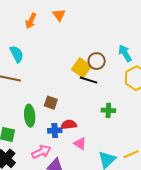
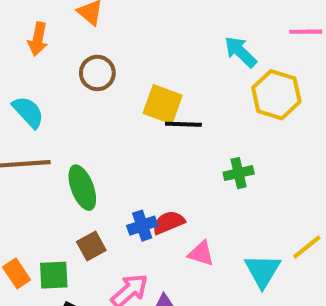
brown circle: (97, 61) -> (97, 73), moved
brown square: (51, 103) -> (91, 246), moved, turned -32
green ellipse: (30, 116) -> (82, 188), moved
blue cross: (55, 131) -> (142, 226), moved

